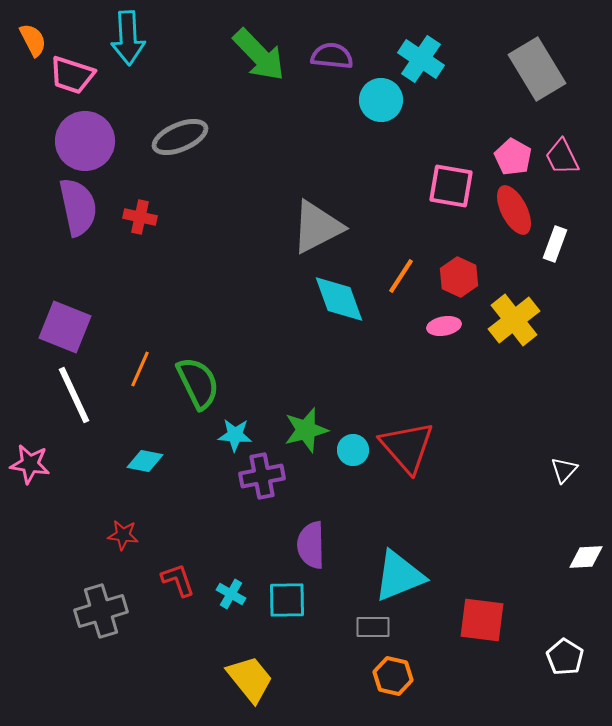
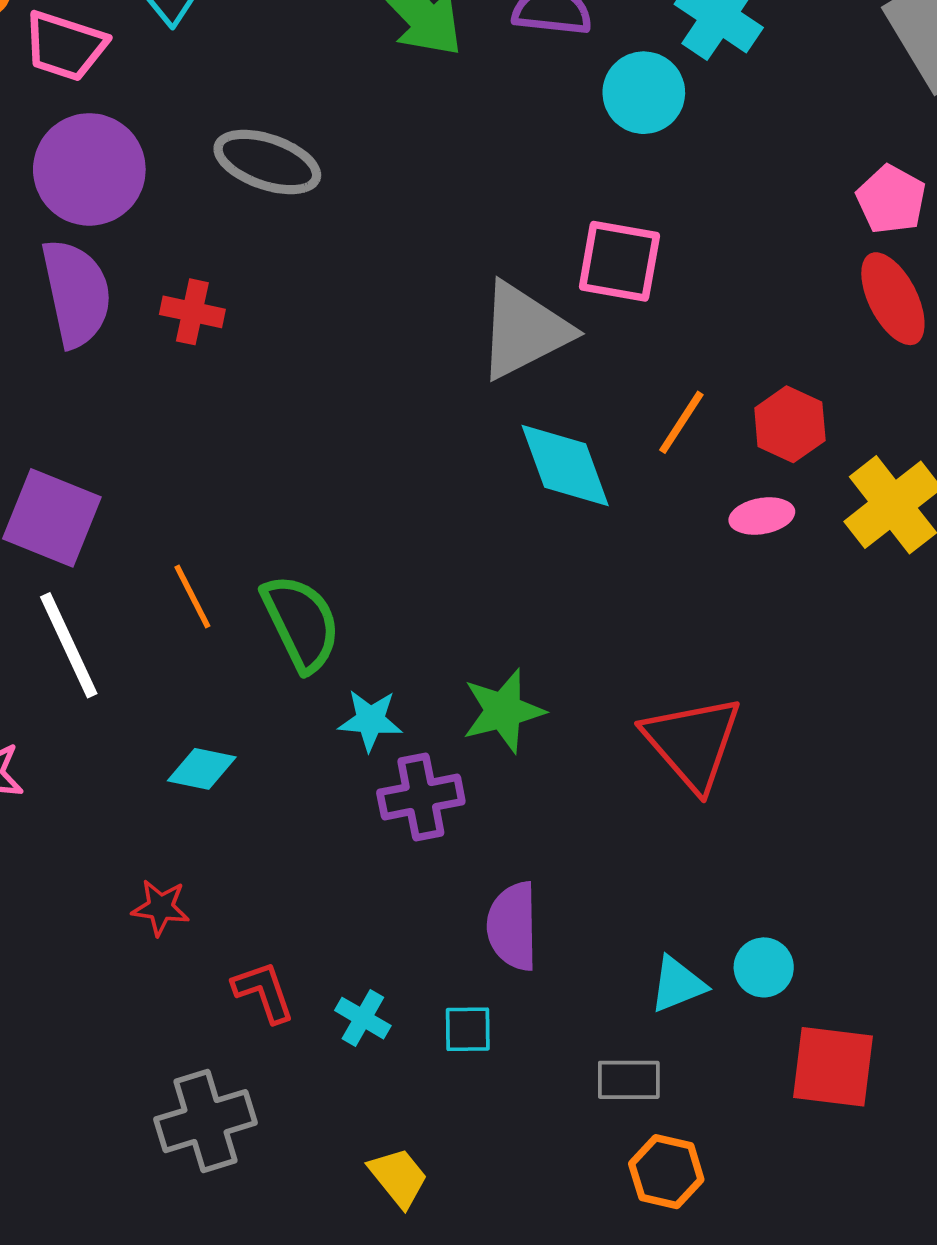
gray ellipse: (180, 137) -> (267, 162), turned 42
pink square: (451, 186) -> (619, 261), moved
orange line: (140, 369) -> (192, 597), turned -51
cyan circle: (353, 450) -> (764, 967), moved
cyan triangle: (399, 576) -> (678, 984), size x0.6
cyan square: (287, 600) -> (468, 1029), size x0.7
gray cross: (101, 611) -> (205, 1121), moved
yellow trapezoid: (250, 679) -> (398, 1177), size x0.7

